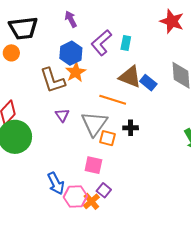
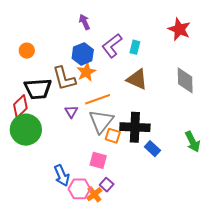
black trapezoid: (23, 28) -> (38, 89), moved
blue rectangle: (148, 83) -> (152, 149), moved
orange line: (113, 100) -> (98, 99), moved, turned -40
black cross: (131, 128) -> (135, 127), size x2.0

